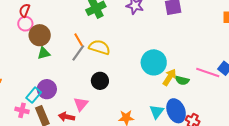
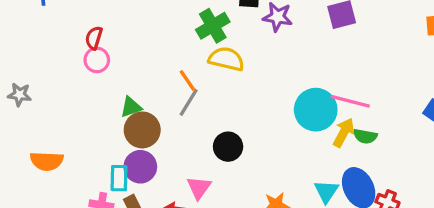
brown circle: (40, 35) -> (142, 130), moved
yellow semicircle: (99, 47) -> (226, 59), moved
pink line: (208, 72) -> (350, 101), moved
cyan rectangle: (34, 95) -> (119, 178), turned -35

